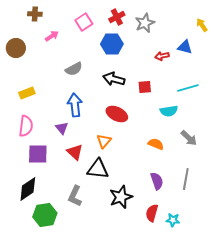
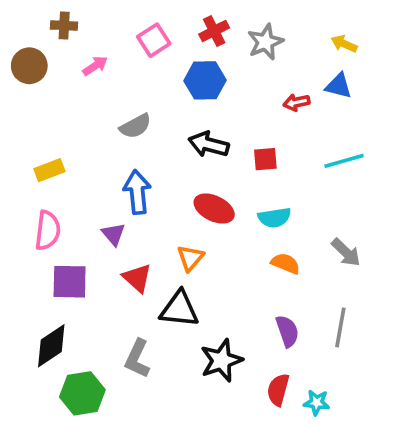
yellow arrow: (202, 25) -> (344, 44), moved, turned -32
brown circle: (16, 48) -> (29, 66), moved
cyan semicircle: (169, 111) -> (275, 218), moved

